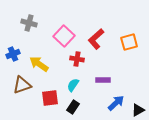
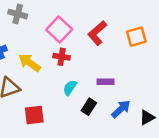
red cross: (77, 59) -> (62, 57), moved
red square: (50, 98) -> (34, 115), moved
black rectangle: (73, 107) -> (89, 107), moved

